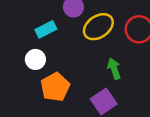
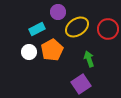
orange pentagon: (55, 87) -> (52, 50), moved

